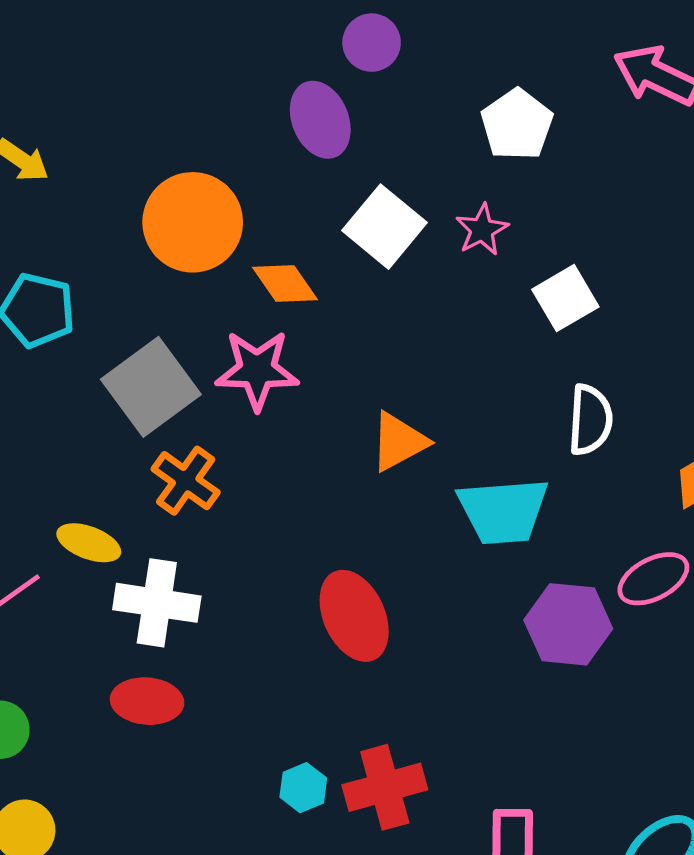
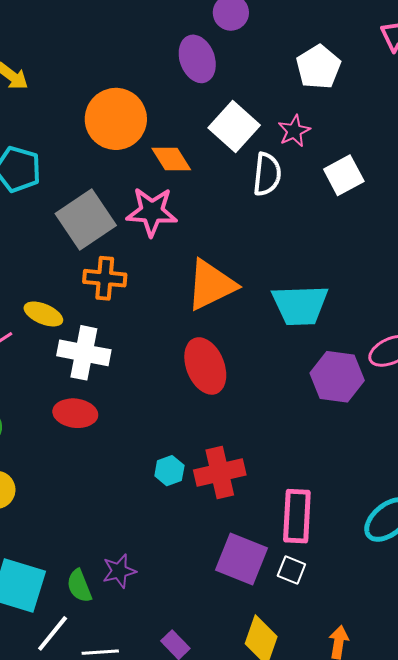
white semicircle: (590, 420) -> (267, 174), moved
orange triangle: (399, 442) -> (211, 285), moved, size x1.4
orange cross: (186, 481) -> (105, 278), turned -33

